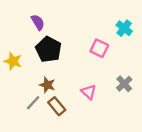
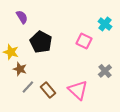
purple semicircle: (38, 22) -> (22, 17), moved
brown star: (47, 85) -> (20, 69), moved
pink triangle: (89, 92) -> (78, 90), moved, size x1.5

